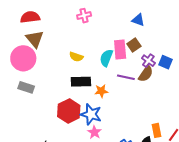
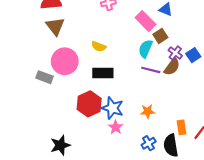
pink rectangle: (120, 49) -> (146, 21), moved, turned -42
pink circle: (23, 58) -> (65, 61), moved
cyan semicircle: (106, 58) -> (145, 49), moved
blue square: (165, 62) -> (193, 55), turned 32
orange star: (101, 91) -> (147, 111), moved

